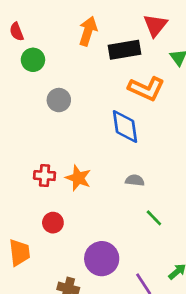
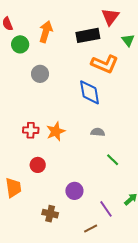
orange arrow: (88, 31) -> (46, 32), moved
orange star: (78, 178) -> (56, 131), turned 30
purple circle: (102, 259) -> (74, 191), size x0.7

